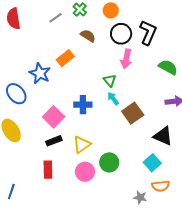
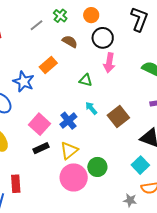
black L-shape: (148, 33) -> (139, 19), moved
green triangle: (110, 80) -> (86, 80), moved, turned -32
cyan arrow: (113, 99) -> (91, 108), moved
blue cross: (83, 105) -> (68, 121), moved, turned -36
red rectangle: (48, 170) -> (16, 184), moved
pink circle: (85, 172) -> (74, 177), size x1.4

